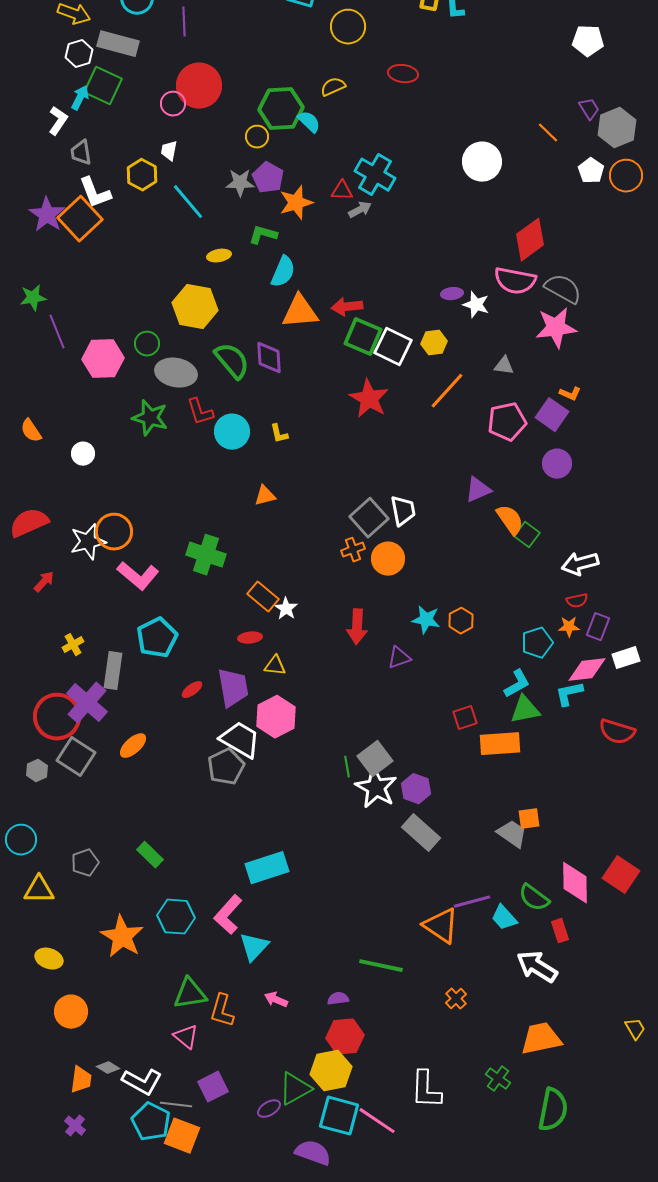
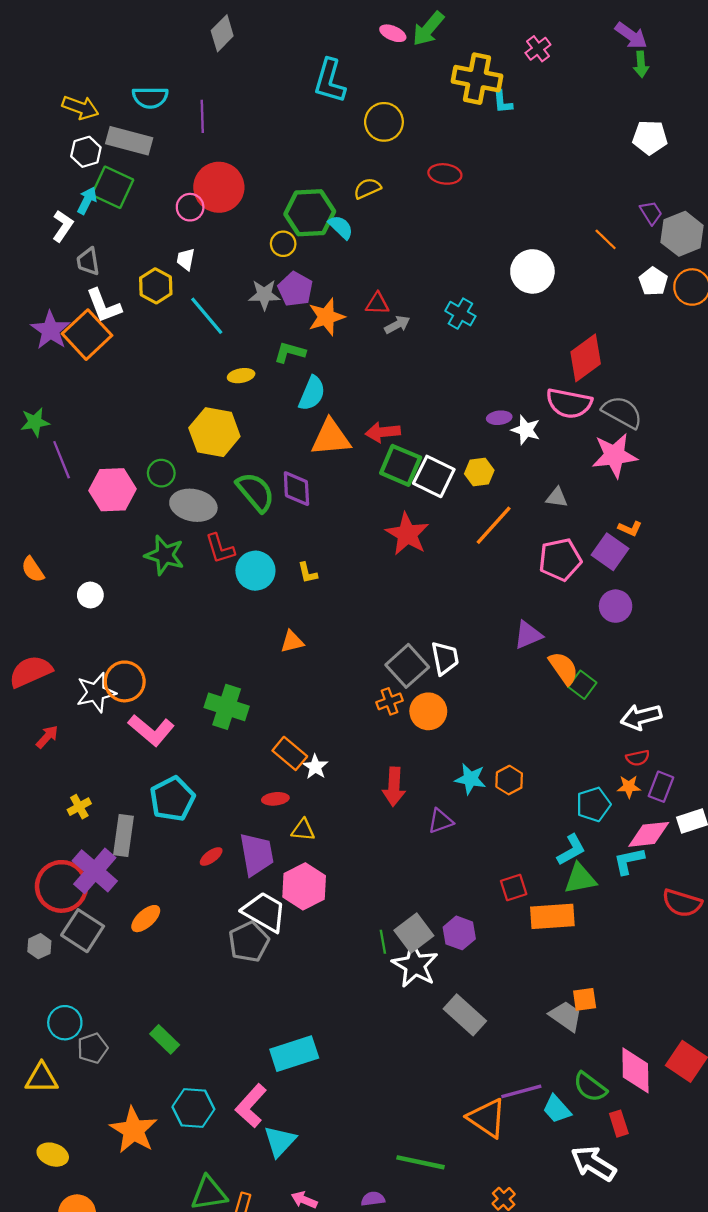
cyan cross: (375, 175) -> (460, 314), moved, size x0.7
purple hexagon: (416, 789) -> (459, 933), moved
cyan circle: (21, 840) -> (65, 1023), moved

